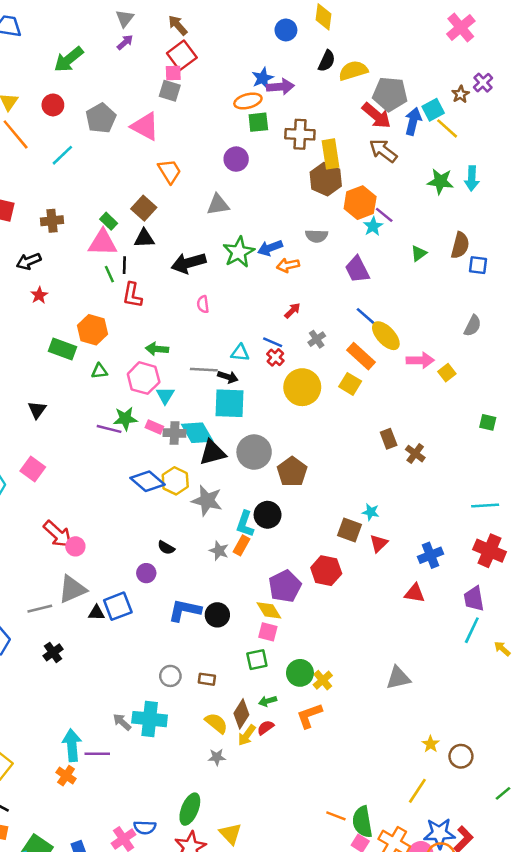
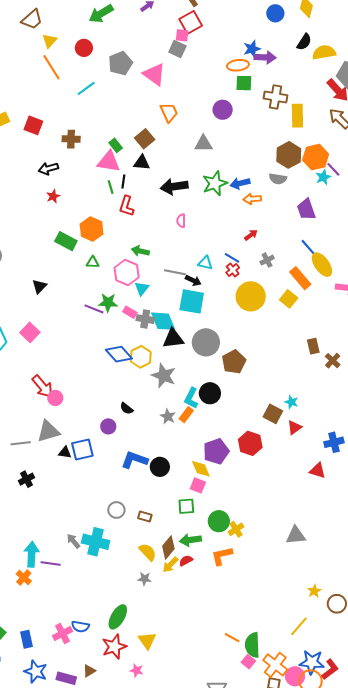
brown hexagon: (326, 179) -> (289, 155), moved
green arrow: (268, 701) -> (190, 540), size x1.5

